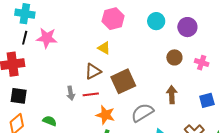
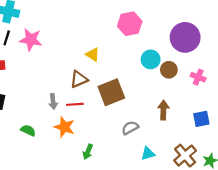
pink hexagon: (113, 19) -> (130, 24), moved
cyan circle: (156, 21) -> (151, 59), moved
purple circle: (187, 27) -> (185, 37), size x1.4
gray semicircle: (142, 113) -> (130, 128), size x0.7
orange star: (105, 115) -> (64, 127), moved

